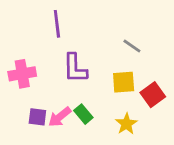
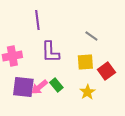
purple square: (37, 117) -> (23, 87), size x1.6

